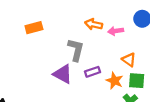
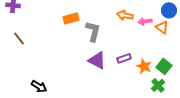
gray L-shape: (76, 50) -> (93, 31), moved
orange triangle: (129, 60) -> (162, 27), moved
green square: (137, 81) -> (164, 66), turned 35

